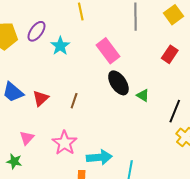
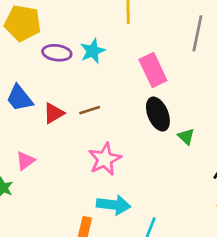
purple ellipse: (37, 31) -> (57, 53), moved, turned 50
brown line: (74, 101) -> (90, 110), moved, turned 42
pink star: (65, 143) -> (105, 159), moved

